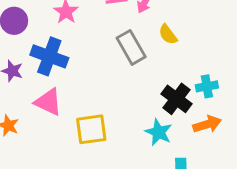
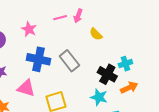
gray rectangle: (131, 47) -> (69, 61), moved
blue cross: (49, 56) -> (39, 59), moved

